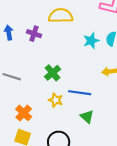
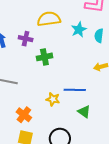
cyan star: (91, 41) -> (79, 30), moved
green cross: (52, 73) -> (44, 57), moved, turned 35

